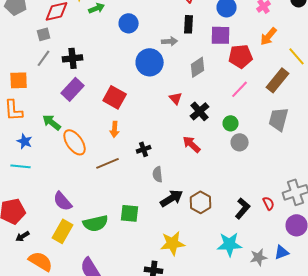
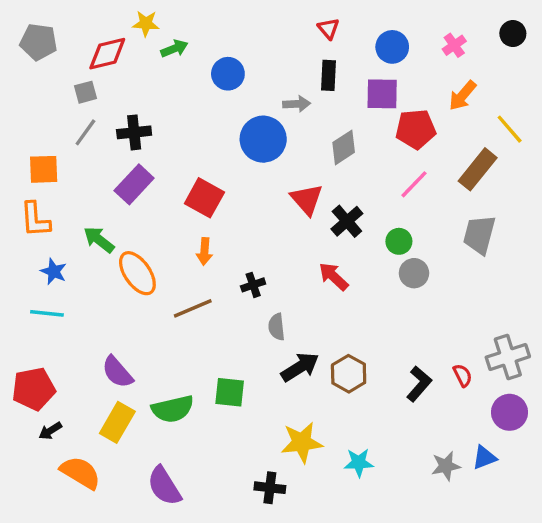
red triangle: (176, 98) -> (307, 199), size x1.5
cyan star: (230, 244) -> (359, 463), moved, size x0.7

